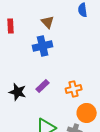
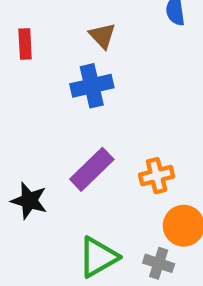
purple rectangle: (43, 86) -> (92, 169), size x1.5
black star: (18, 92) -> (29, 201), moved

